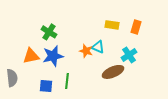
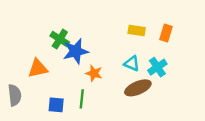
cyan triangle: (98, 47) -> (132, 63), moved
orange star: (86, 51) -> (94, 73), moved
blue star: (53, 56) -> (76, 51), moved

